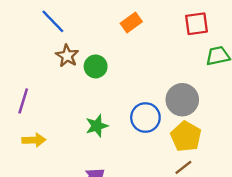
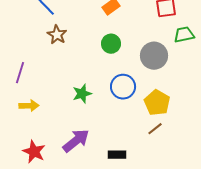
green circle: (96, 66) -> (111, 44), moved
gray circle: (182, 100) -> (154, 56), moved

